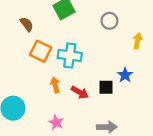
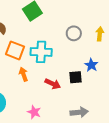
gray circle: (109, 21) -> (74, 33), moved
orange arrow: (55, 85) -> (23, 74), moved

